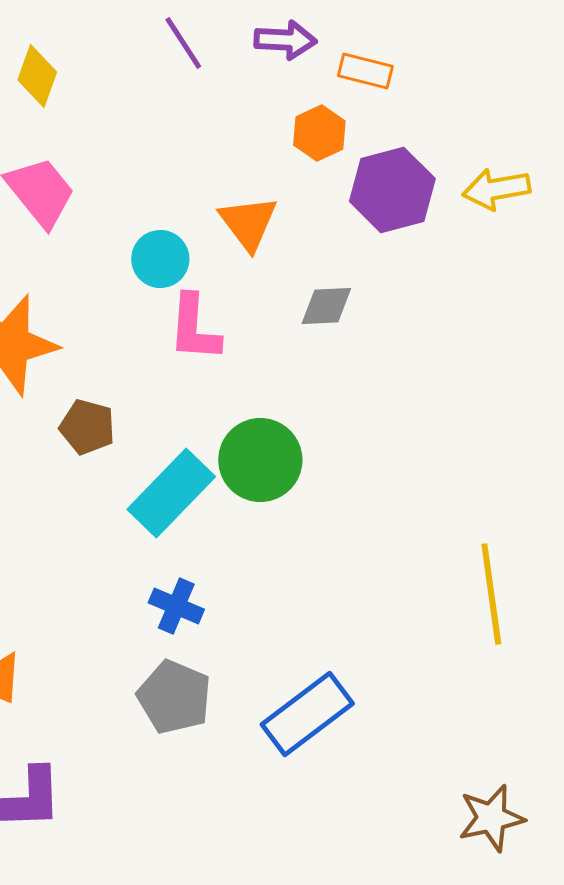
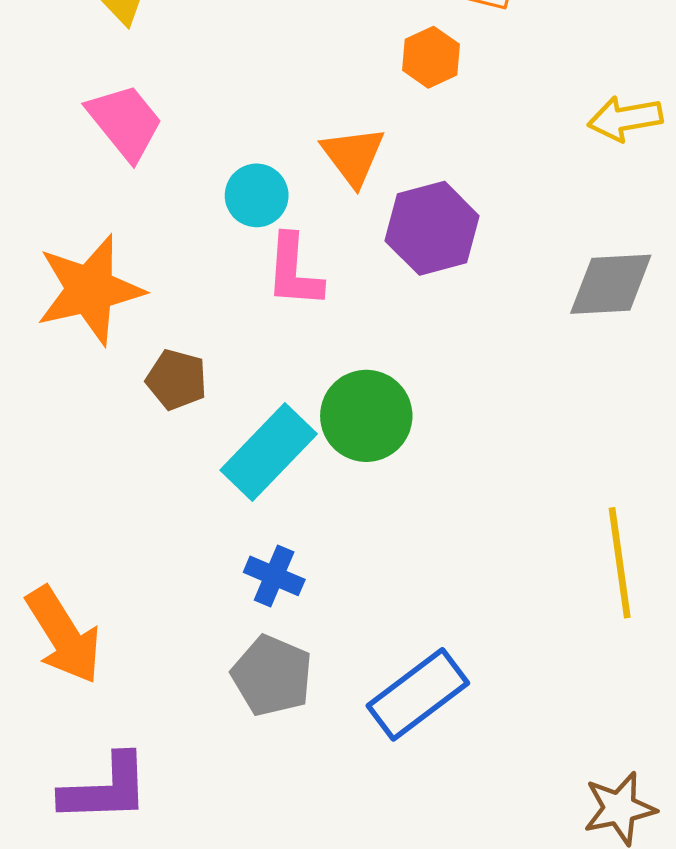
purple hexagon: (392, 190) -> (432, 228), moved
gray diamond: (326, 306) -> (611, 284), moved, size x1.5

